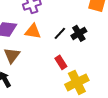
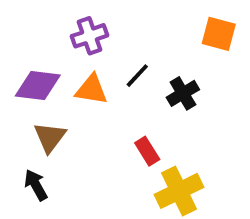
black line: (60, 33) -> (137, 76), moved

